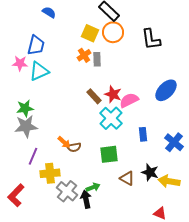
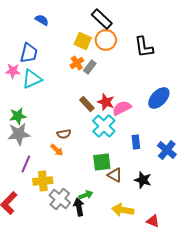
gray rectangle: (97, 59) -> (90, 67), turned 40
brown semicircle: (74, 147) -> (64, 134), moved
brown triangle: (127, 178) -> (115, 175), moved
yellow arrow: (169, 181) -> (123, 210), moved

